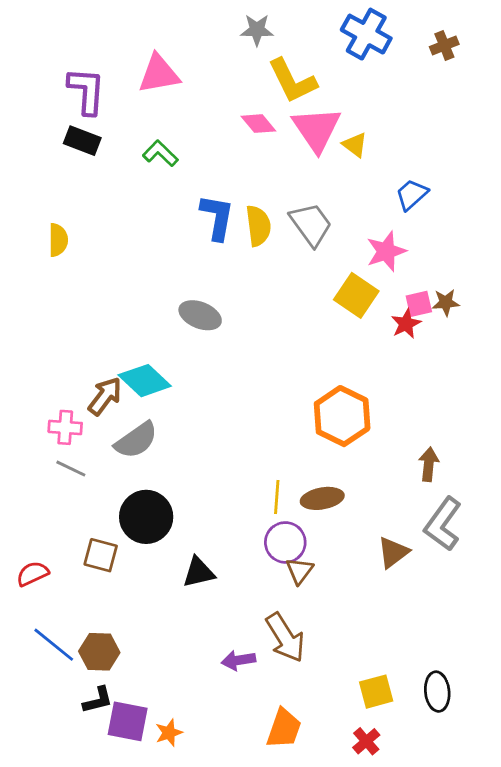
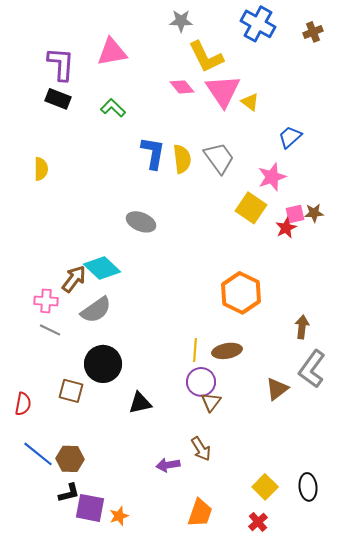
red semicircle: (33, 574) -> (23, 404), turned 125
brown arrow: (285, 638) -> (201, 449), size x0.7
yellow square: (376, 692) -> (265, 487), turned -30

